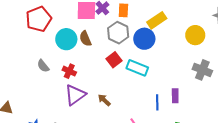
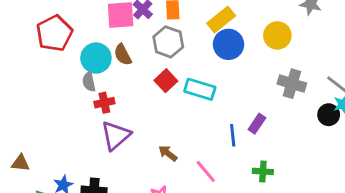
blue circle: (144, 39) -> (229, 44), moved
gray semicircle: (43, 66) -> (89, 82), moved, turned 32
red cross: (69, 71) -> (104, 103), turned -32
purple rectangle: (175, 96) -> (257, 124), turned 40
brown arrow: (104, 100) -> (168, 153), moved

